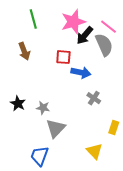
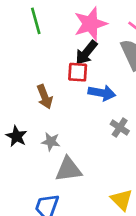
black arrow: (85, 35) -> (86, 53), moved
brown arrow: (24, 51) -> (45, 97), moved
gray triangle: (56, 128) -> (68, 169), turned 40

